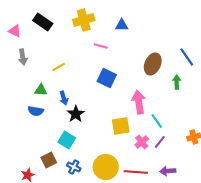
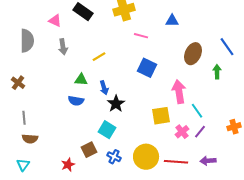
blue triangle: (122, 25) -> (172, 21), moved

